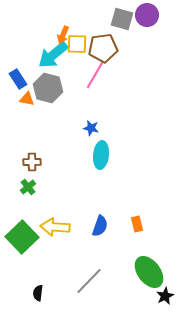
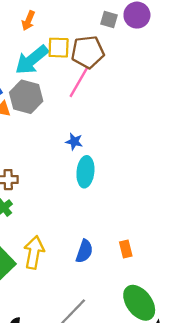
gray square: (122, 19) -> (109, 20), size x0.7
orange arrow: (63, 35) -> (28, 21), moved
yellow arrow: (55, 227) -> (34, 252), turned 96

